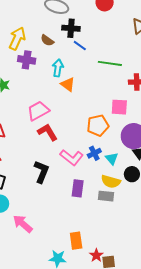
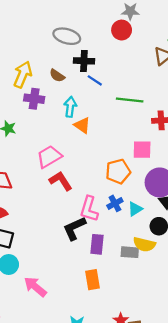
pink L-shape: (72, 157) -> (89, 209), turned 70
cyan triangle: (112, 158) -> (135, 209), turned 40
black L-shape: (42, 172) -> (74, 228), moved, turned -135
yellow semicircle: (111, 182) -> (144, 244), moved
orange rectangle: (76, 241) -> (92, 280), moved

